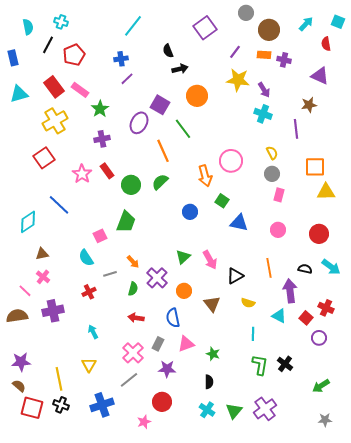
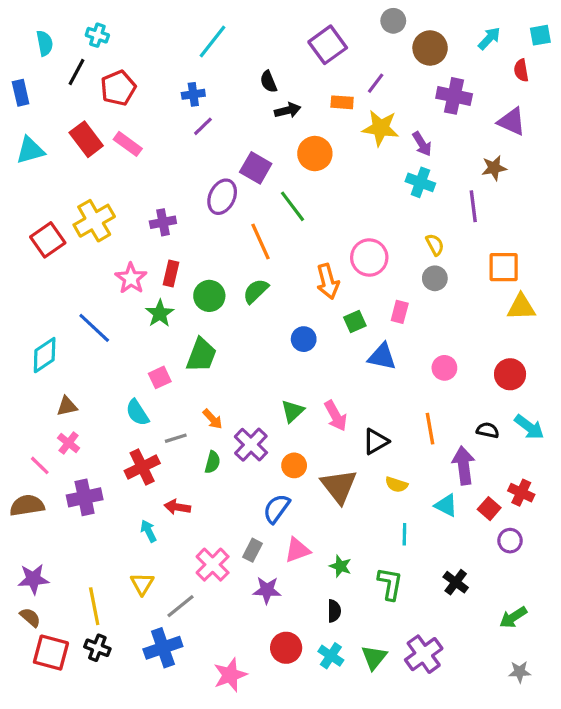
cyan square: (338, 22) -> (540, 35), turned -32
orange rectangle: (264, 55) -> (342, 102), moved
purple cross: (284, 60) -> (454, 96), size x1.5
green star: (100, 109) -> (160, 313), moved
yellow cross: (55, 121) -> (94, 221), moved
red square: (44, 158) -> (48, 240), moved
red rectangle: (107, 171) -> (171, 273), turned 49
pink rectangle: (279, 195) -> (400, 312), moved
green square: (222, 201) -> (355, 321), turned 32
red cross: (89, 292) -> (142, 467), size x1.5
brown triangle: (212, 304) -> (339, 486), size x1.4
red arrow: (136, 318) -> (177, 507), moved
blue semicircle: (173, 318) -> (277, 509), turned 48
green L-shape: (260, 365) -> (390, 584), moved
gray line: (129, 380) -> (181, 606), moved
red circle: (162, 402) -> (286, 648), moved
pink star: (144, 422) -> (230, 675), size x1.5

